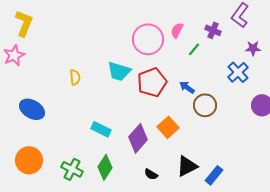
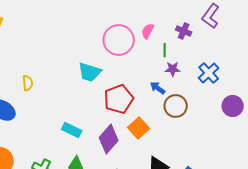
purple star: (253, 48) -> (173, 69), moved
green line: (194, 49) -> (165, 50), turned -40
yellow semicircle: (75, 77) -> (28, 83), moved
red pentagon: (152, 82) -> (119, 99), moved

